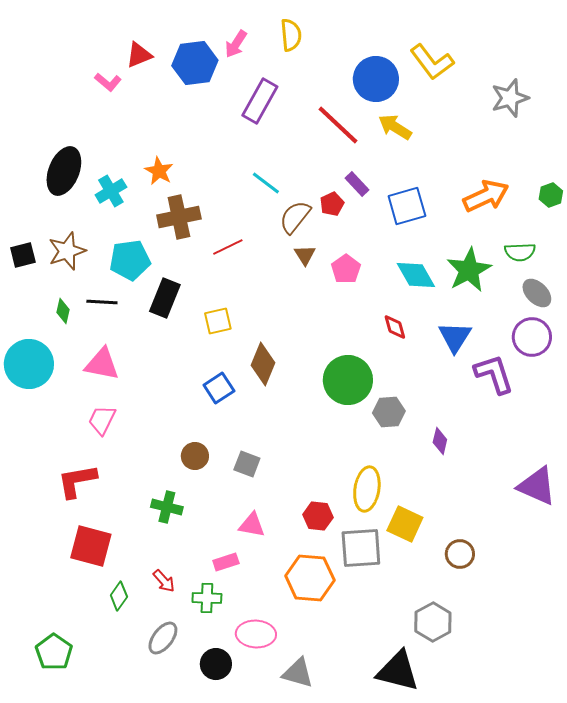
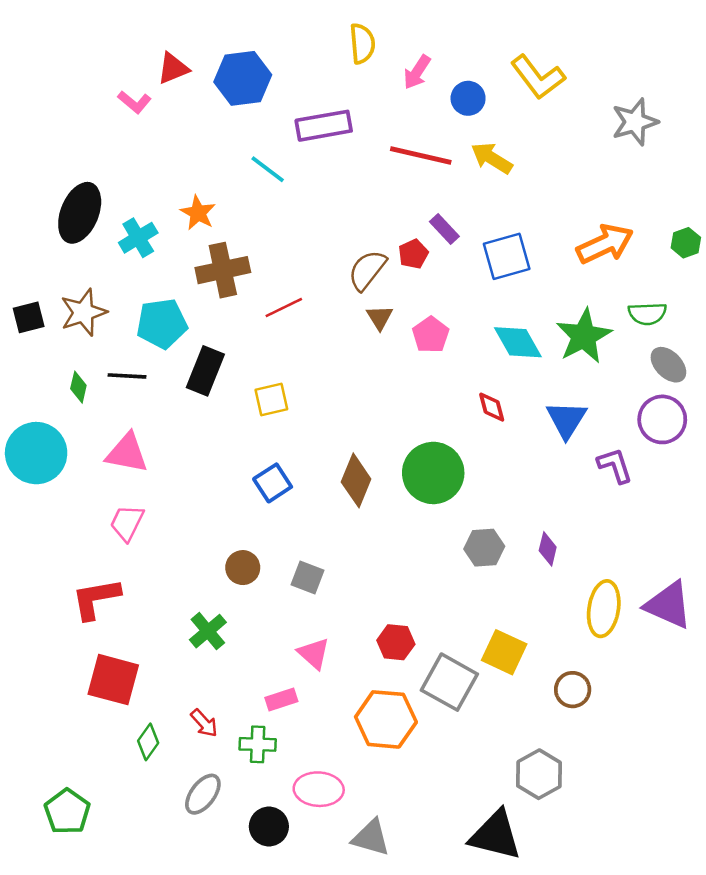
pink arrow: (236, 44) -> (417, 72), moved
blue circle: (376, 79) -> (468, 98), size x0.6
purple rectangle: (260, 101) -> (324, 126), turned 51
red line: (338, 125) -> (421, 156), turned -30
cyan line: (266, 183) -> (268, 169), moved
brown diamond: (263, 364) -> (356, 480), moved
purple L-shape: (494, 374) -> (615, 466), size x0.7
gray hexagon: (389, 412) -> (484, 548), moved
yellow ellipse: (367, 489) -> (604, 609), moved
green cross: (167, 507) -> (208, 631), turned 36
pink triangle: (252, 525) -> (314, 653), turned 32
gray square: (361, 548) -> (449, 682), turned 33

